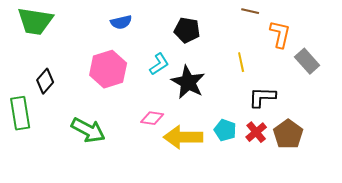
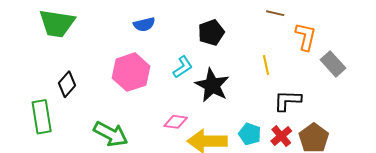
black pentagon: (187, 30) -> (211, 32), turned -30

